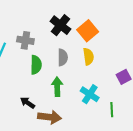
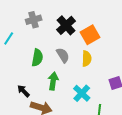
gray cross: (25, 40) -> (34, 20), moved, turned -35
gray semicircle: (63, 57) -> (63, 55), turned -42

